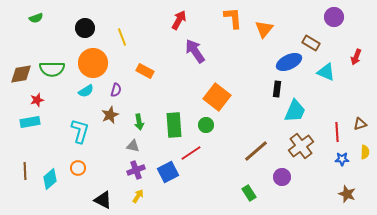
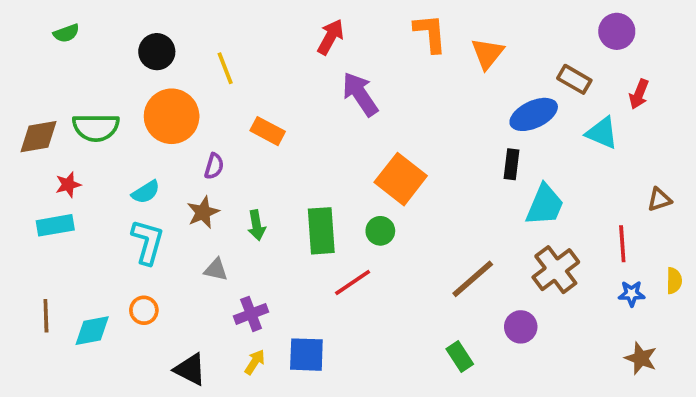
red arrow: (356, 57) -> (639, 94), moved
cyan semicircle: (86, 91) -> (146, 192), moved
brown triangle: (360, 124) -> (659, 199), moved
gray triangle: (133, 146) -> (216, 270), moved
blue square: (168, 172) -> (306, 355), moved, turned 30
cyan diamond: (50, 179) -> (92, 331), turned 30

